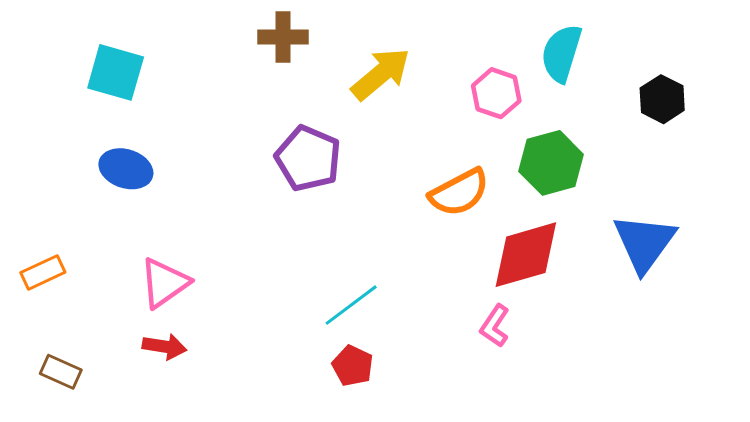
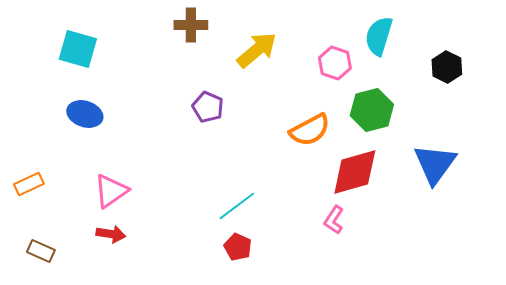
purple pentagon: (308, 158) -> (208, 107), size x0.7

